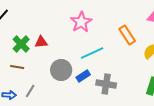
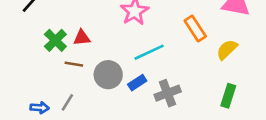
brown line: (17, 67) -> (74, 64), moved
gray cross: (106, 84) -> (168, 93), turned -30

